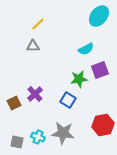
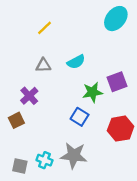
gray triangle: (33, 46) -> (43, 65), moved
cyan semicircle: (86, 49) -> (76, 62), moved
purple cross: (35, 94) -> (29, 96), moved
red hexagon: (103, 125) -> (121, 129), moved

